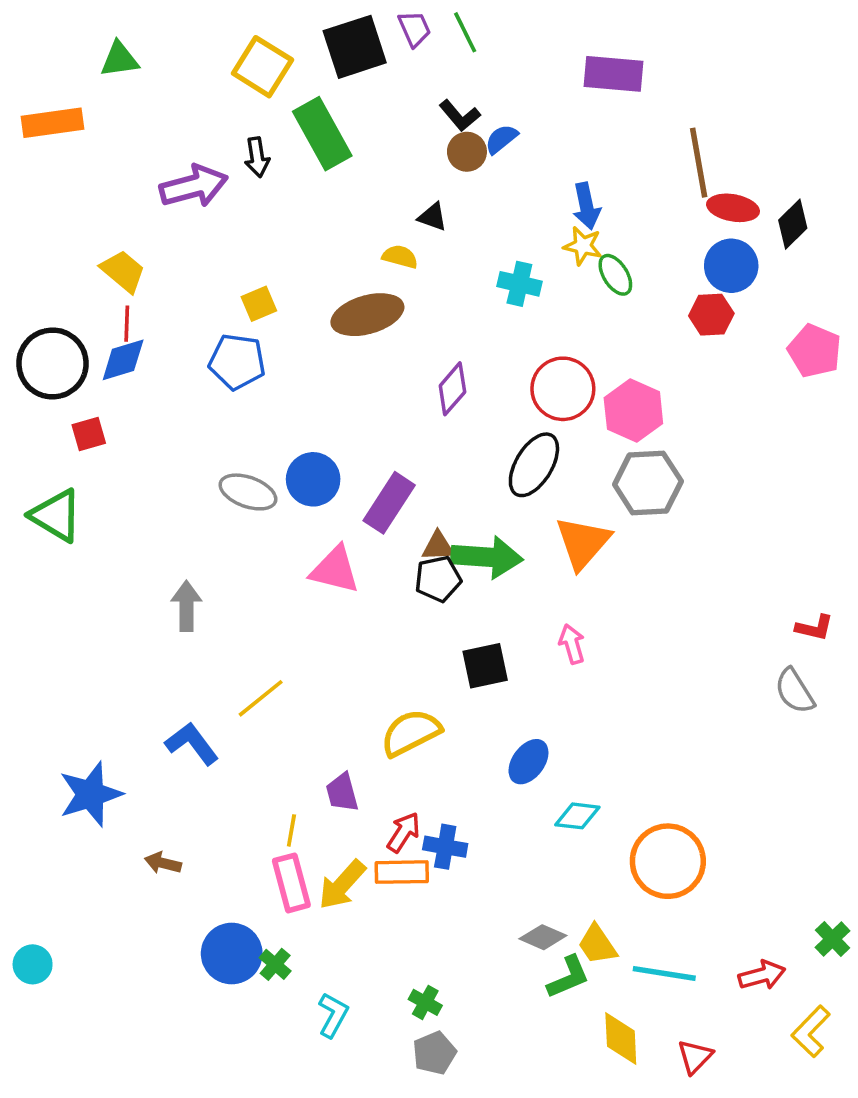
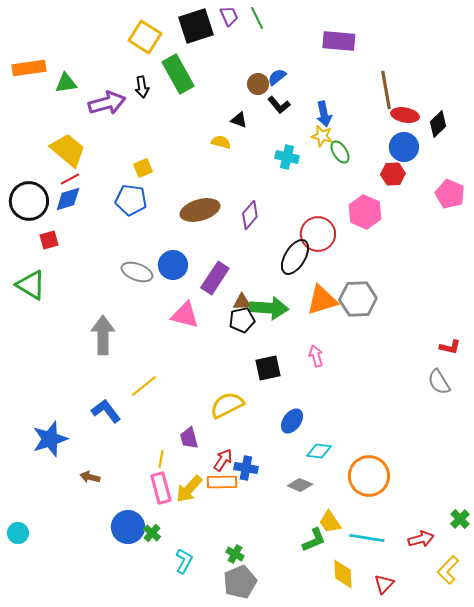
green triangle: (119, 59) -> (66, 83), moved
black L-shape: (460, 116) -> (279, 105), moved
yellow trapezoid: (123, 271) -> (68, 150), size x1.4
brown ellipse: (367, 315) -> (200, 210), moved
red line: (127, 324) -> (70, 179), turned 60
red circle: (563, 389) -> (318, 234), moved
pink hexagon: (633, 411) -> (365, 212), moved
gray hexagon: (648, 483) -> (358, 299), moved
orange triangle: (583, 543) -> (322, 300), turned 32
gray arrow: (186, 606) -> (103, 335), size x1.4
gray diamond: (543, 937) -> (300, 485), moved
gray pentagon: (434, 1053) -> (240, 582), size x1.4

